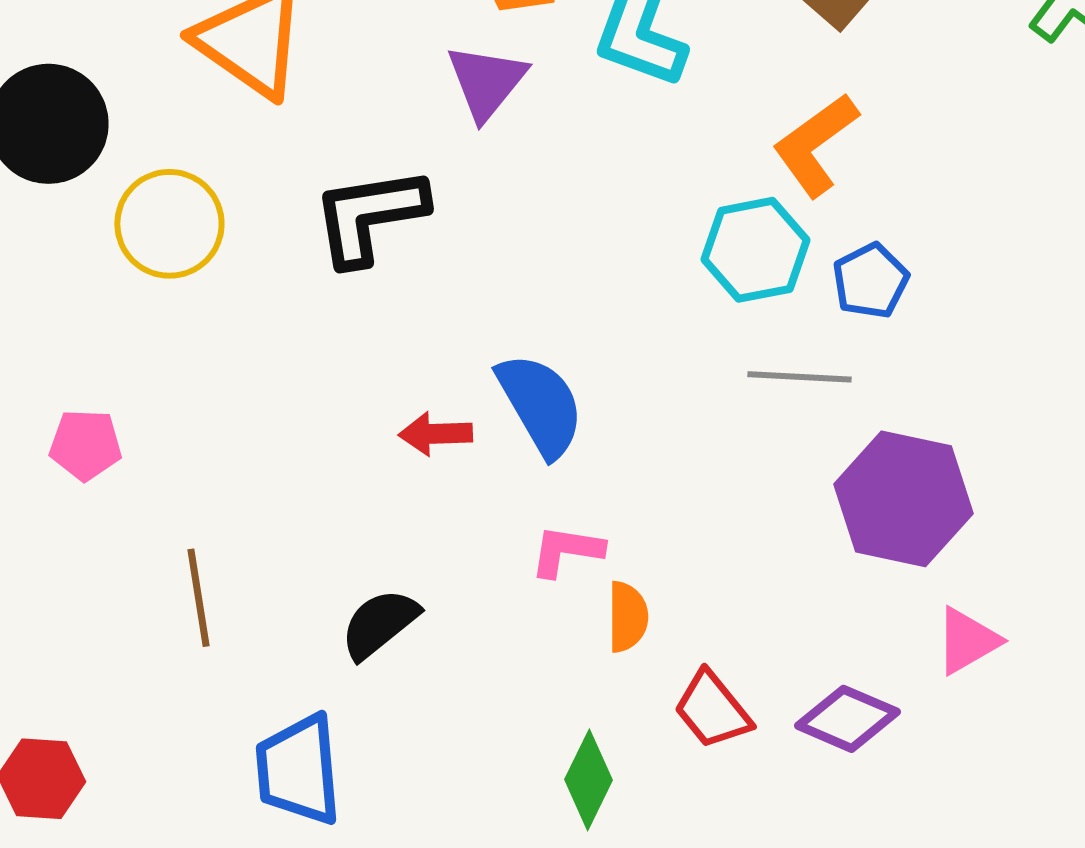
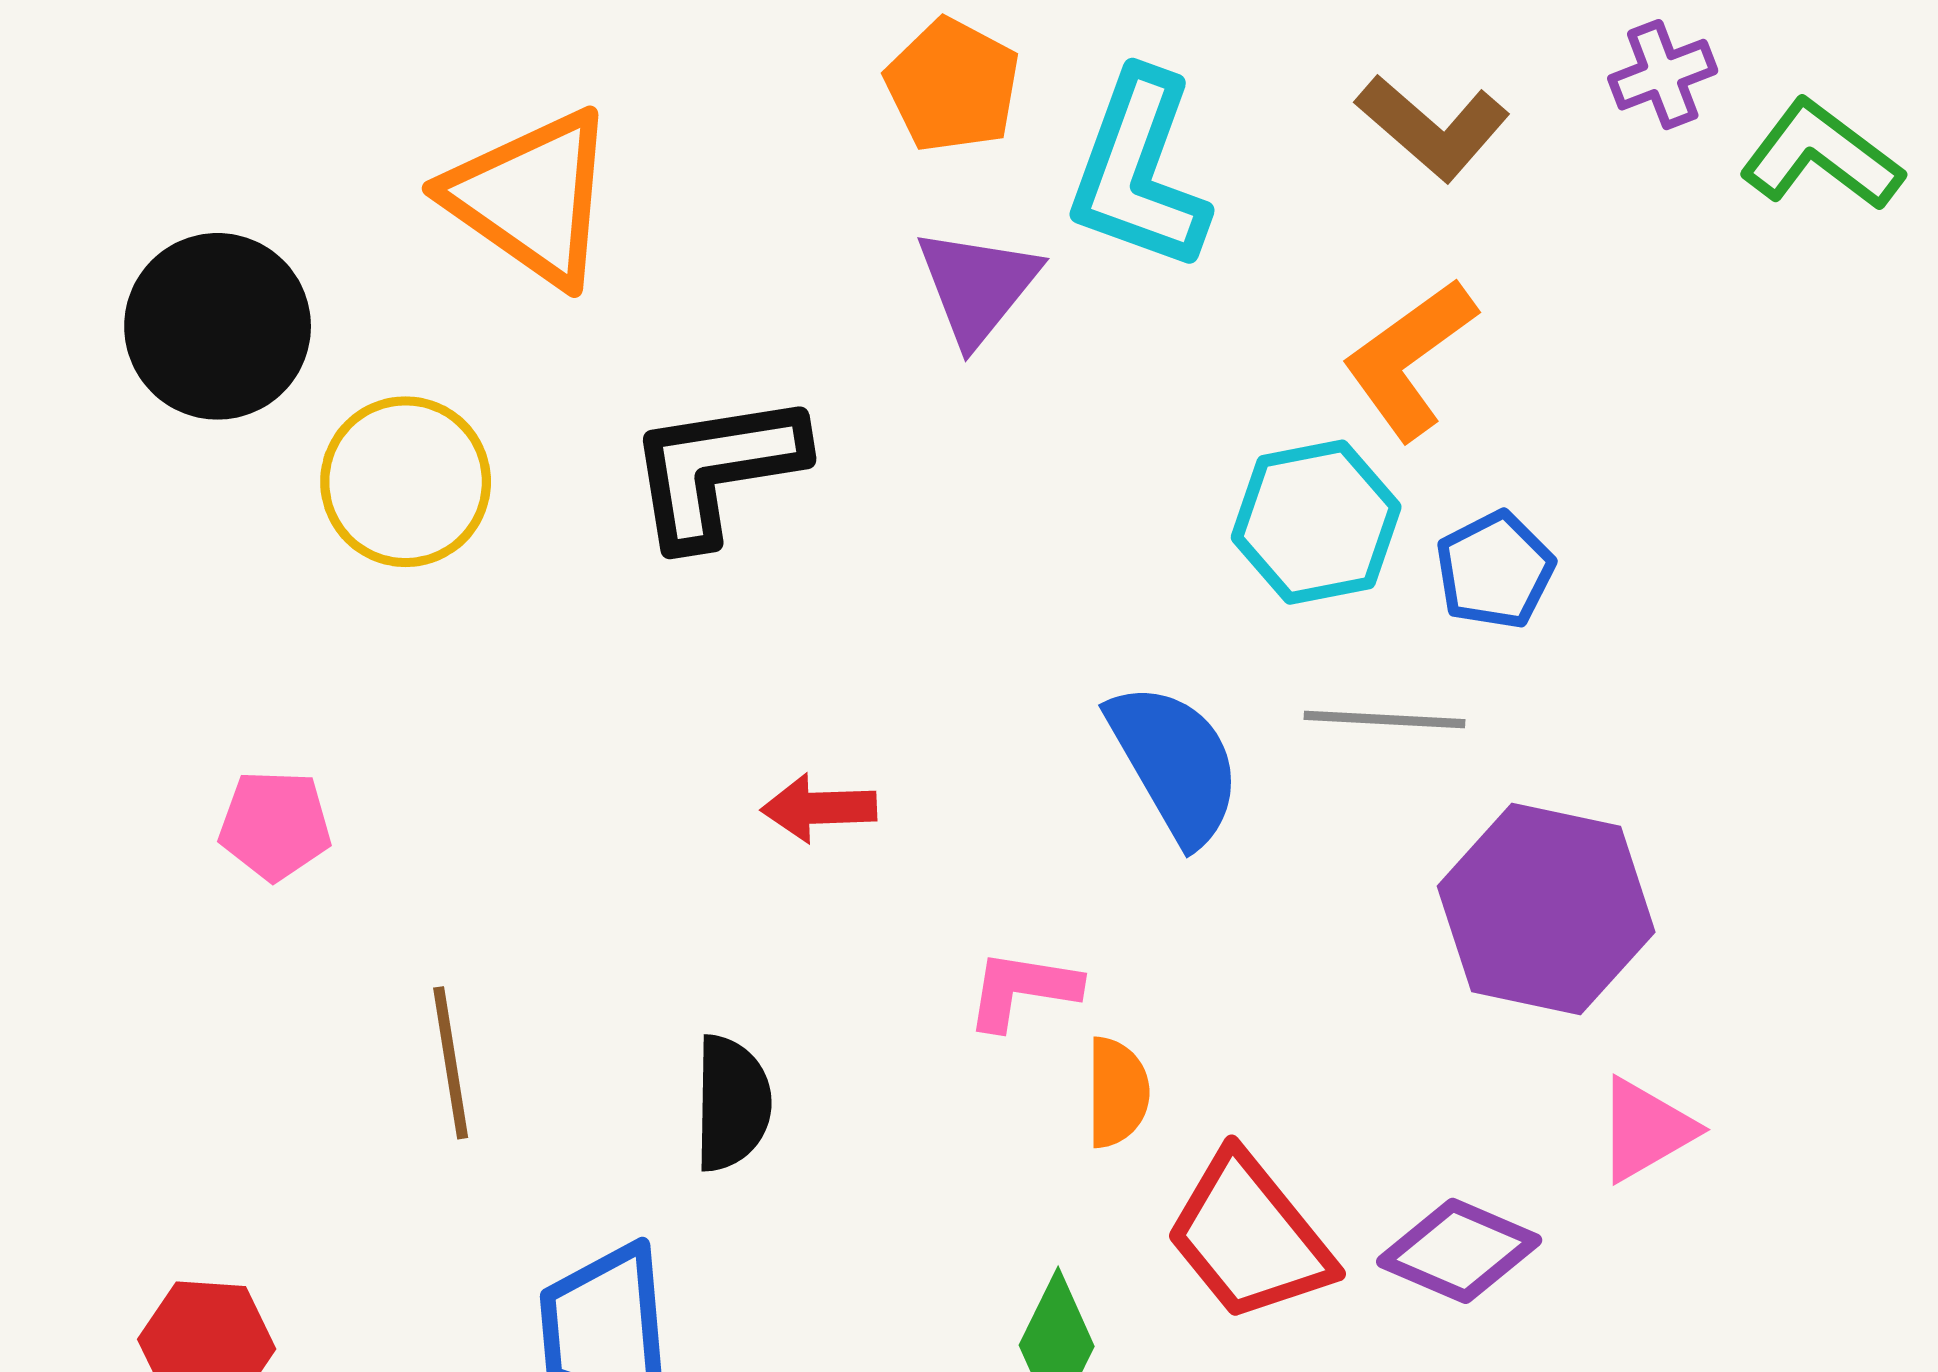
purple triangle: (486, 82) -> (977, 286), moved
blue semicircle: (540, 405) -> (1175, 763), moved
black semicircle: (379, 624) -> (732, 1103), turned 130
red trapezoid: (712, 710) -> (1249, 1237), size x1.4

